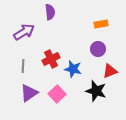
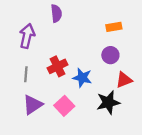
purple arrow: (24, 32) -> (27, 36), turned -45
black star: (96, 91) -> (108, 102), turned -30

